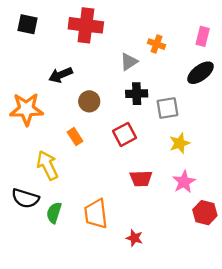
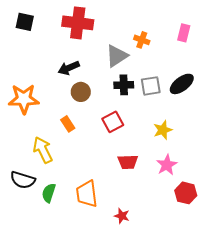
gray triangle: (129, 62) -> (117, 56), size x1.4
black ellipse: (201, 73) -> (182, 84), moved
black arrow: (61, 75) -> (69, 68), moved
gray square: (167, 108) -> (151, 86), moved

